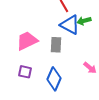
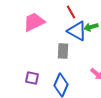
pink trapezoid: (27, 41) -> (34, 22), moved

